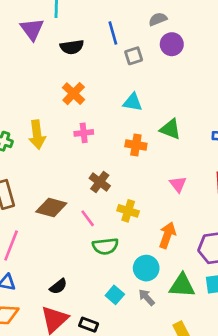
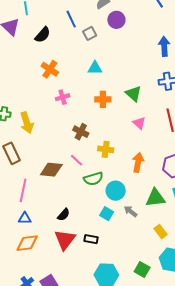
black semicircle: (72, 47) -> (43, 35), turned -30
green triangle: (170, 129) -> (133, 94), moved, turned 30
yellow arrow: (37, 135) -> (27, 123), moved
brown diamond: (51, 207) -> (51, 170), moved
cyan circle: (146, 268) -> (116, 191), moved

